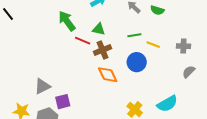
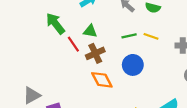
red line: (83, 41) -> (73, 44), turned 35
yellow line: (153, 45) -> (151, 36), moved

